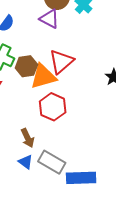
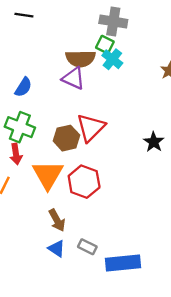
brown hexagon: (26, 66) -> (66, 138), moved
orange triangle: (43, 76) -> (48, 175), moved, turned -40
gray rectangle: (52, 162) -> (87, 247), size x0.6

